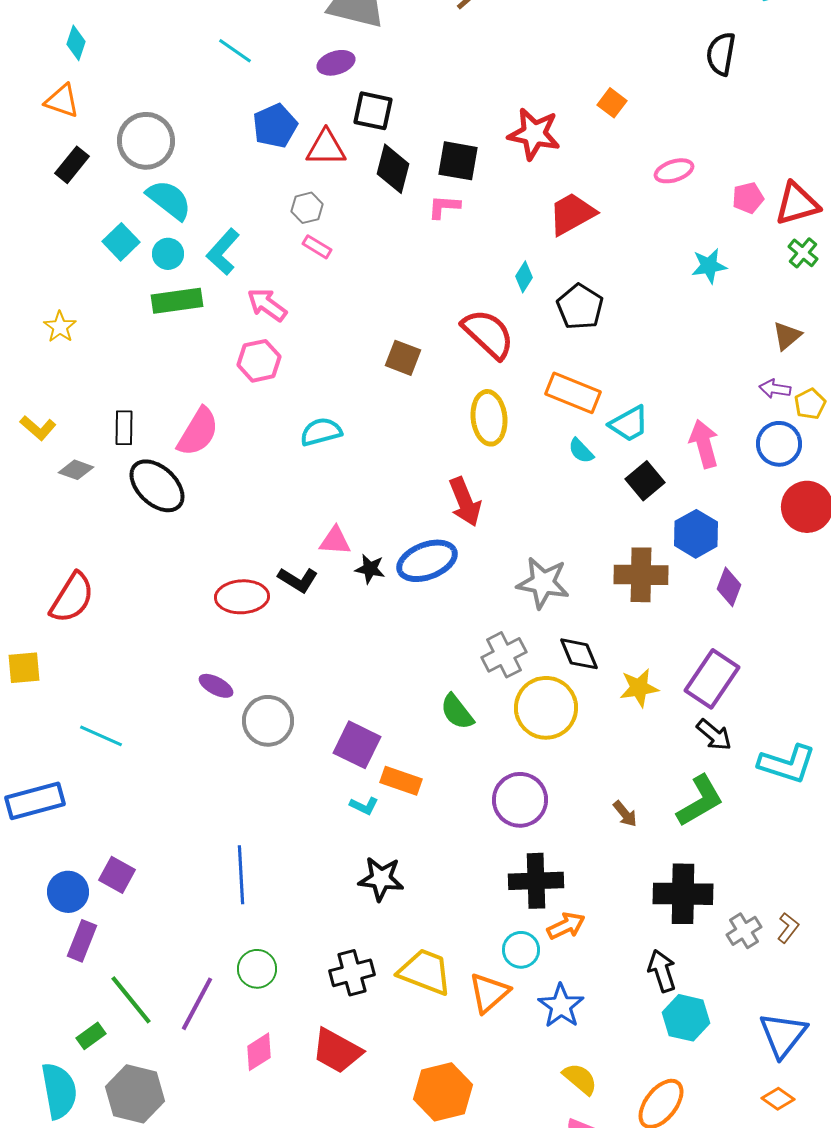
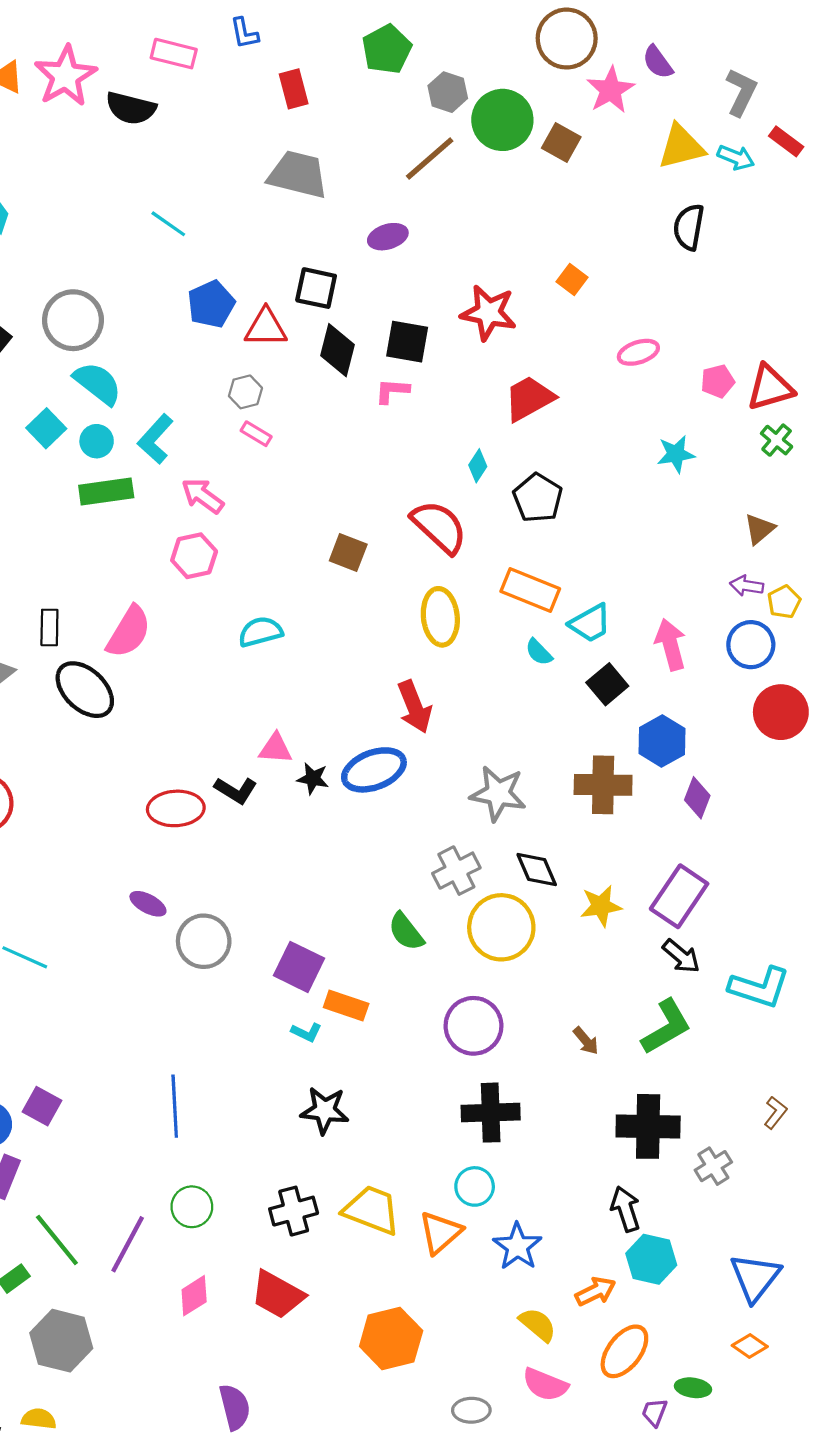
purple ellipse: (336, 63) -> (388, 237), moved
orange arrow: (566, 926) -> (596, 1291), moved
brown L-shape: (788, 928) -> (775, 1113), moved

